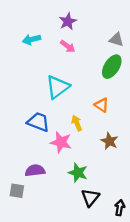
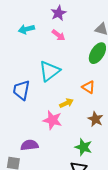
blue trapezoid: (38, 122) -> (21, 90), moved, turned -100
yellow arrow: (77, 123) -> (66, 103), turned 88
green star: (78, 173) -> (83, 147), moved

